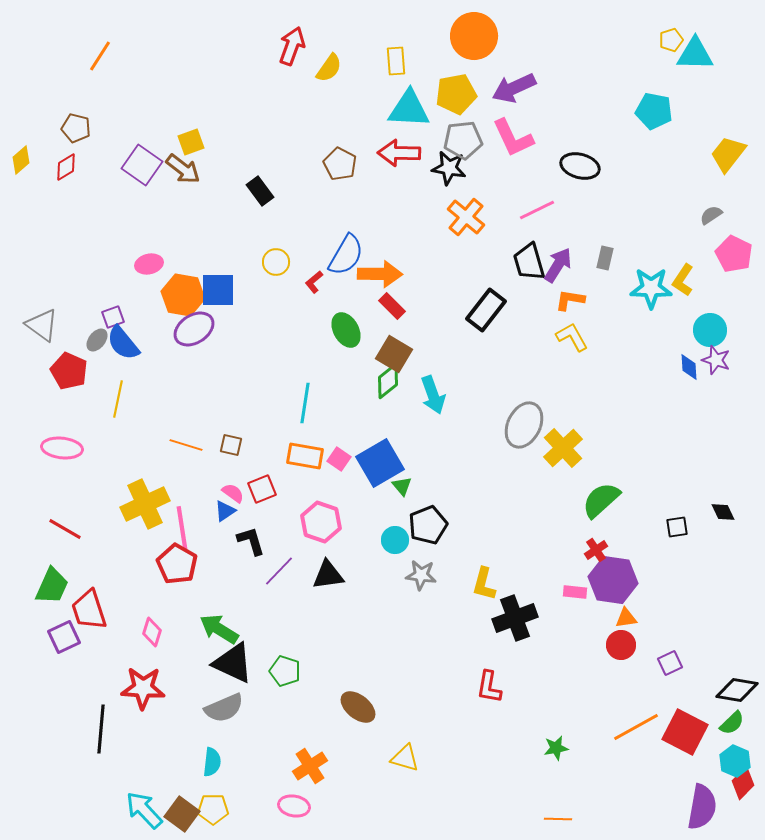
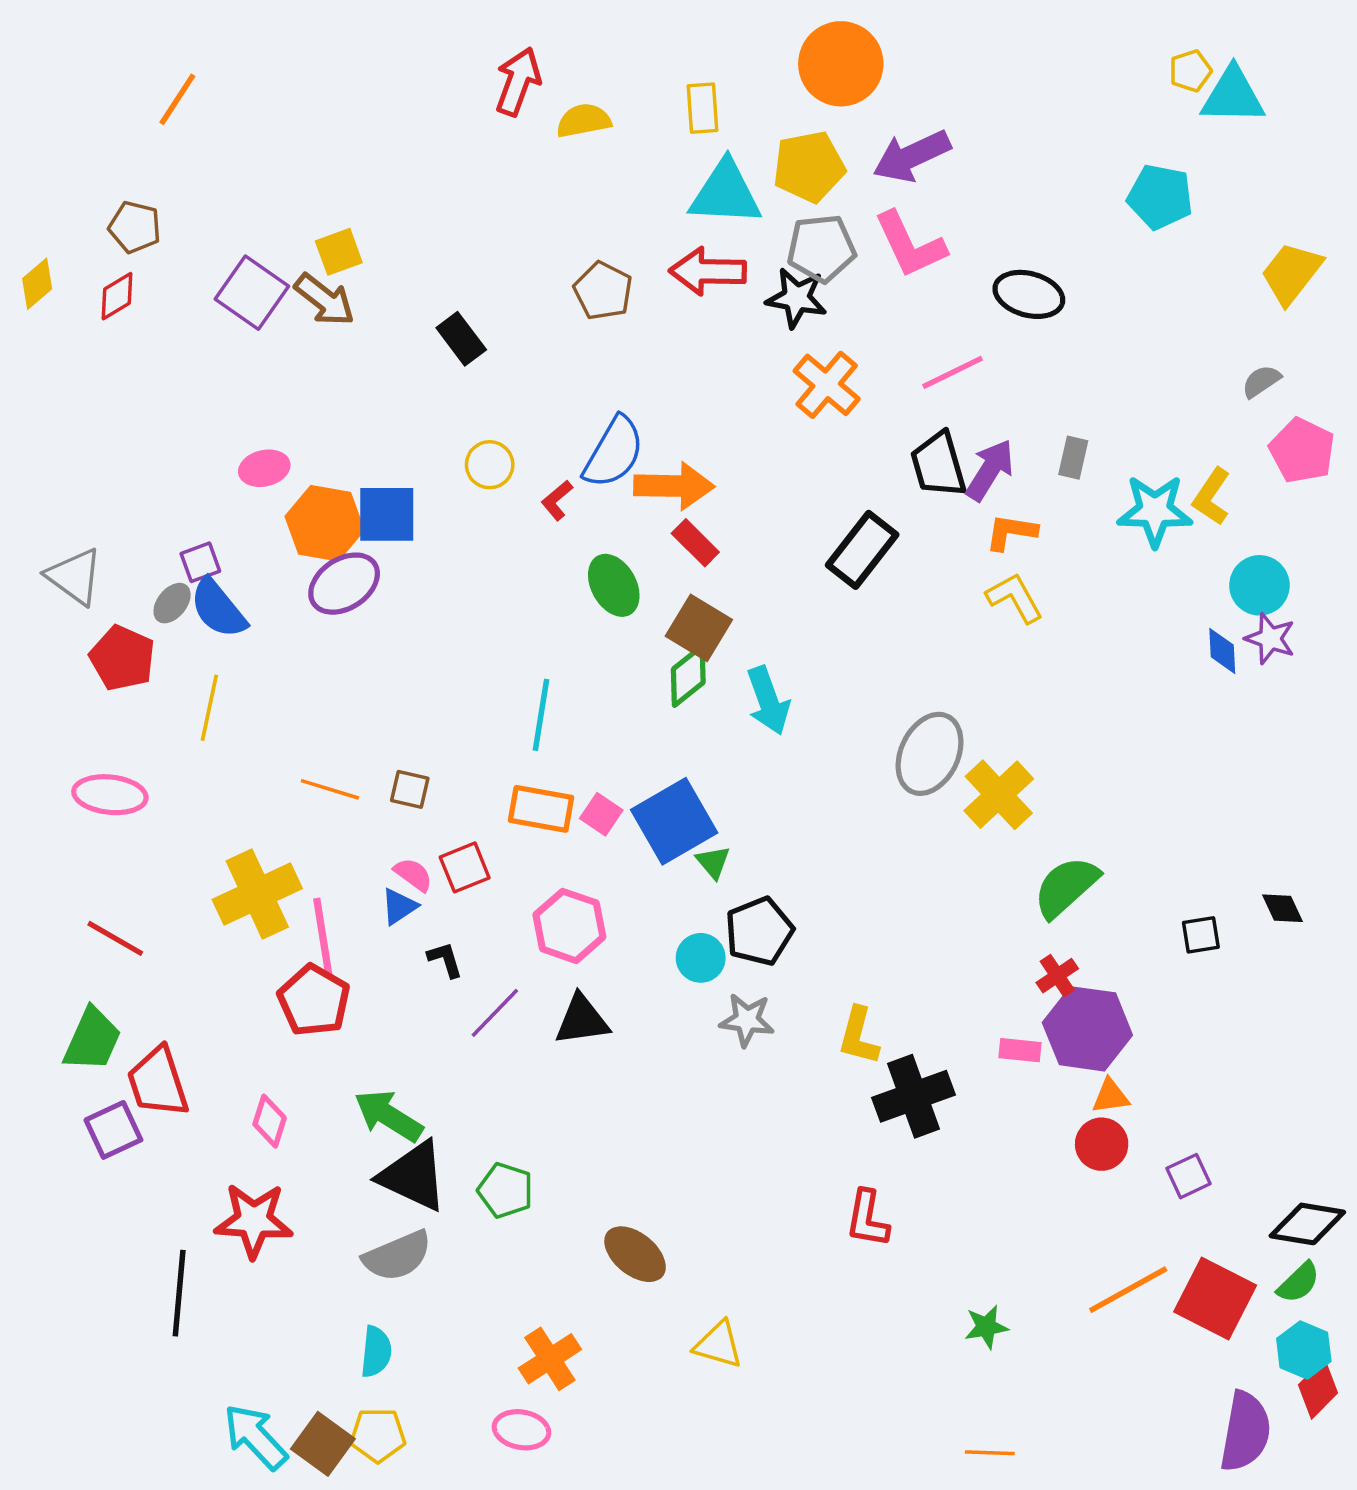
yellow semicircle: (329, 68) -> (584, 121), turned -136
black L-shape: (251, 541) -> (445, 960), size x0.7

